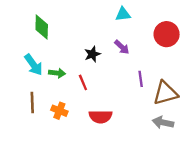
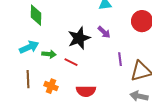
black star: (92, 54) -> (79, 38), size x1.6
cyan arrow: (33, 65) -> (29, 47), turned -78
red line: (83, 82) -> (71, 62), turned -40

